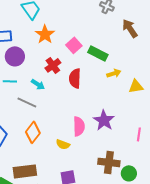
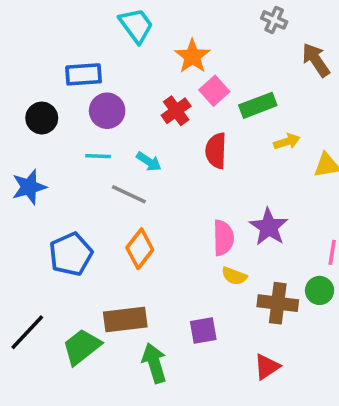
orange star: (45, 34) -> (192, 56), moved
green rectangle: (98, 53) -> (258, 105), turned -48
red cross: (53, 65) -> (176, 111), moved
yellow semicircle: (63, 144) -> (234, 276), moved
green circle: (129, 173) -> (320, 290), moved

